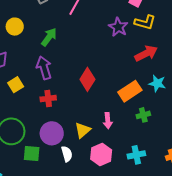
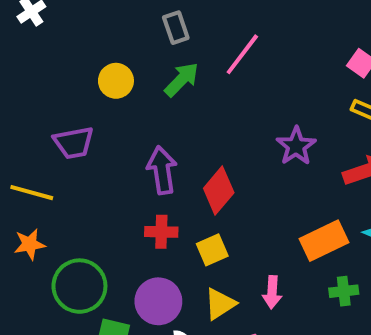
purple star: (118, 27) -> (296, 146), moved
green arrow: (49, 37) -> (182, 80), moved
red diamond: (87, 79) -> (219, 190), moved
yellow square: (16, 85) -> (212, 250), moved

